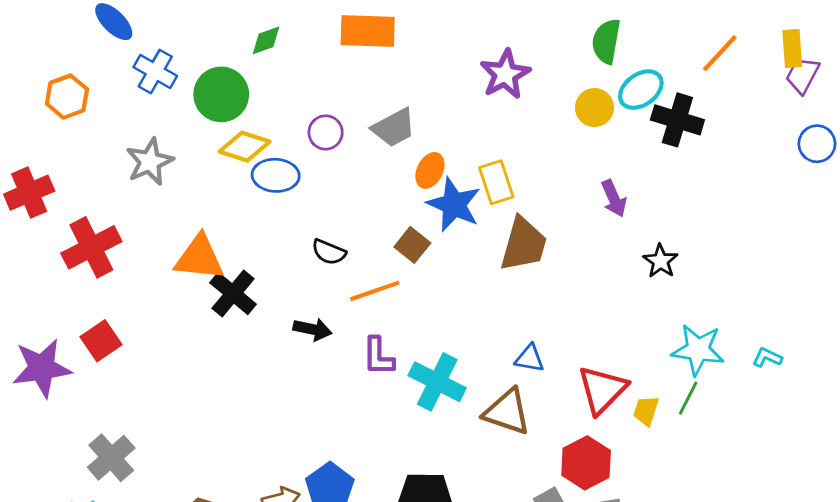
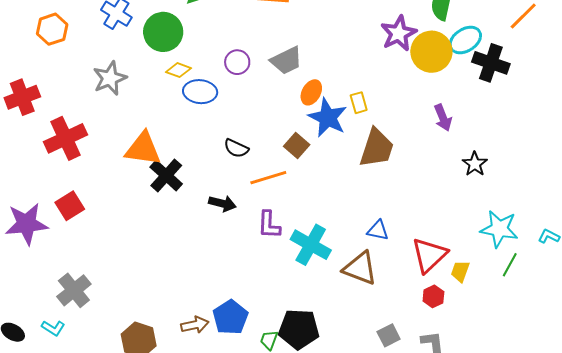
purple star: (505, 74) -> (399, 33), moved
yellow circle: (594, 108) -> (431, 52), size x1.5
yellow diamond: (245, 147) -> (179, 70), size x0.7
yellow rectangle: (496, 182) -> (359, 103), size x0.7
green line: (688, 398) -> (510, 265), moved
red hexagon: (586, 463) -> (433, 296), moved, size x0.6

